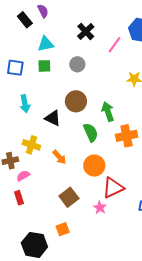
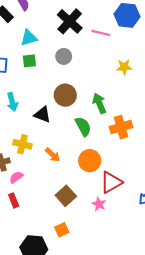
black cross: (86, 31) -> (70, 21), size x1.4
pink line: (115, 45) -> (101, 33), turned 72

